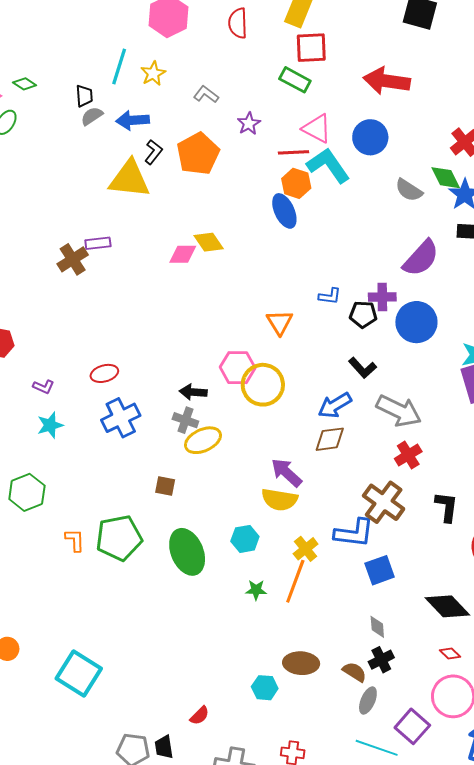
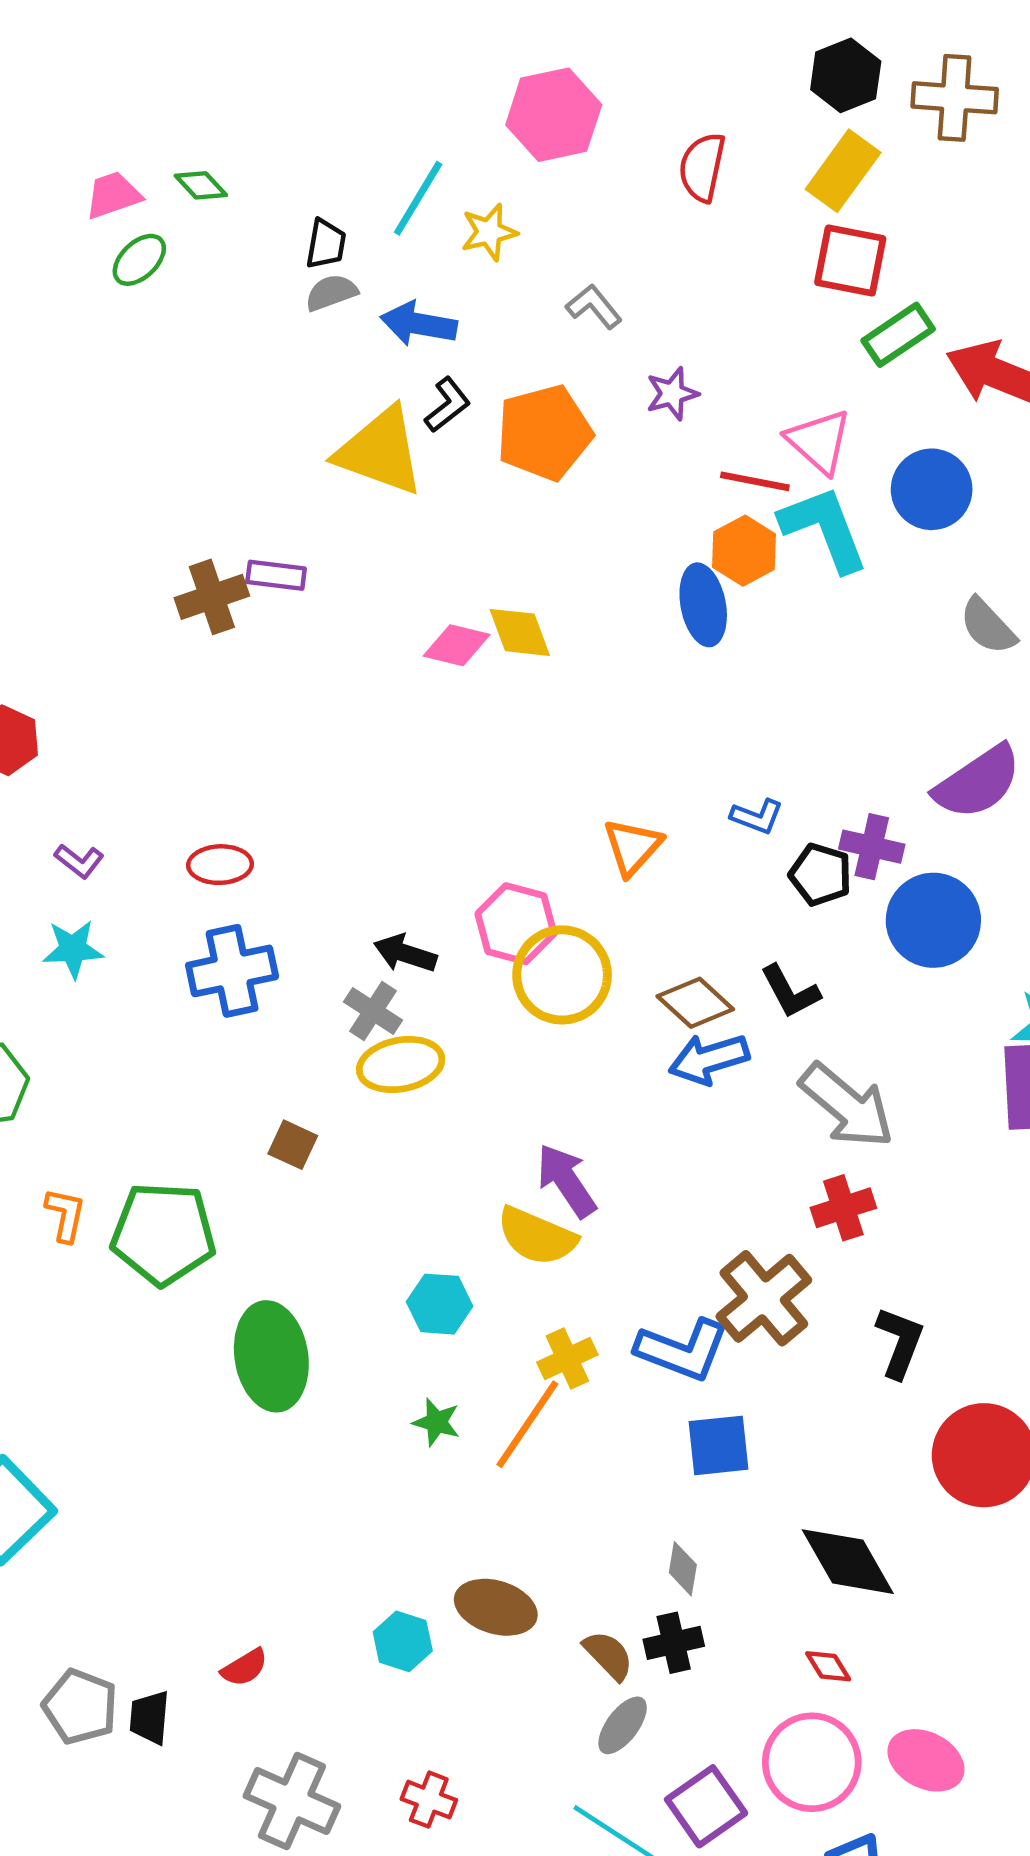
green rectangle: (295, 80) -> (898, 335), moved, turned -76
brown diamond: (330, 439) -> (695, 1003), moved, turned 36
green ellipse: (187, 552) -> (271, 1356), moved

